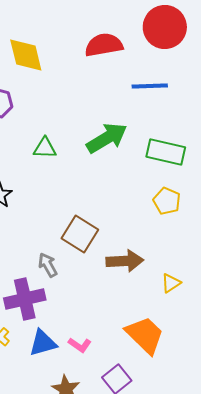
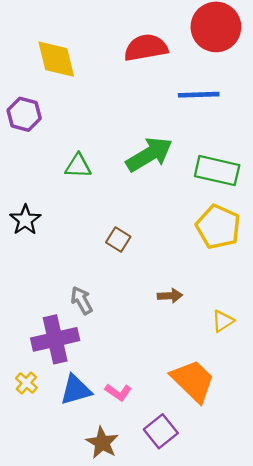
yellow pentagon: (167, 201) -> (218, 227), size x1.4
brown square: (80, 234) -> (118, 239), moved, size x0.6
brown arrow: (125, 261) -> (170, 296), size x0.6

